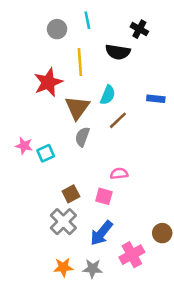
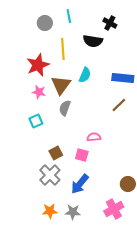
blue rectangle: (156, 99) -> (123, 78), size x1.5
brown line: (118, 120) -> (119, 105), moved
pink star: (24, 146) -> (39, 92), moved
pink cross: (132, 255) -> (114, 209), moved

